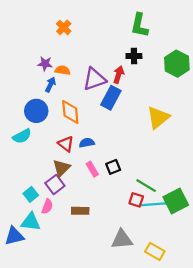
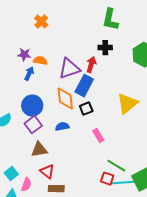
blue circle: (36, 111) -> (32, 106), moved
orange diamond: (70, 112) -> (65, 99), moved
red triangle: (66, 144) -> (47, 172), moved
black square: (113, 167) -> (86, 109), moved
brown triangle: (61, 168) -> (39, 150), turned 36
pink rectangle: (92, 169) -> (98, 136), moved
purple square: (55, 184) -> (33, 125), moved

